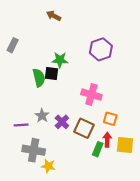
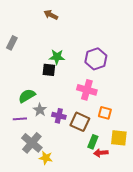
purple hexagon: (101, 49) -> (96, 59), moved
green semicircle: (39, 78) -> (27, 96), moved, turned -108
purple cross: (62, 122) -> (59, 116), turned -32
red arrow: (107, 140) -> (101, 153), moved, turned -96
gray cross: (34, 150) -> (32, 143), turned 30

